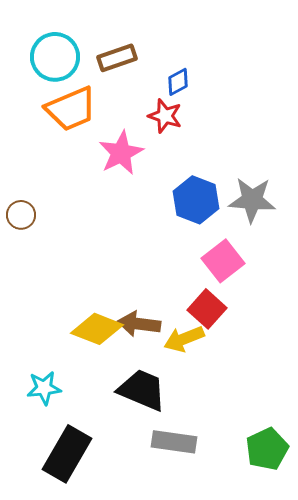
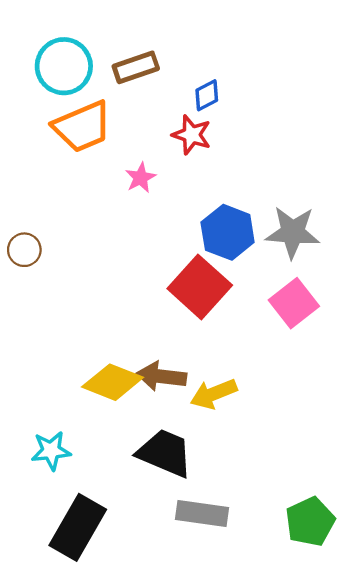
pink star: (121, 153) -> (140, 178), size x0.6
pink square: (223, 261) -> (294, 303), moved
red square: (207, 309) -> (200, 287), moved, size x1.4

